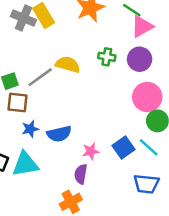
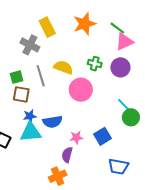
gray cross: (24, 18) -> (30, 45), moved
gray line: (40, 77) -> (41, 76), turned -75
pink circle: (147, 97) -> (81, 90), moved
cyan line: (149, 147) -> (125, 106), moved
cyan triangle: (25, 164) -> (31, 132), moved

